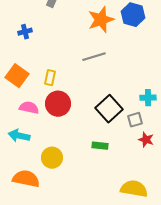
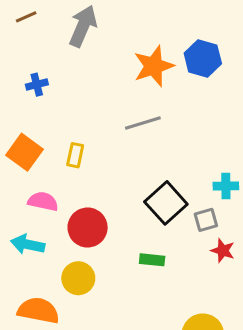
red circle: (58, 104) -> (88, 227), moved

